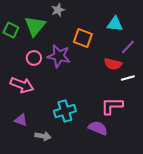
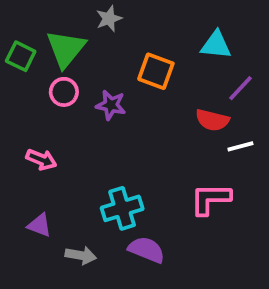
purple star: (59, 56) -> (111, 105), size x0.7
pink circle: (34, 58) -> (64, 92), moved
pink arrow: (22, 85) -> (41, 160), size x0.7
purple semicircle: (98, 128) -> (147, 250), moved

